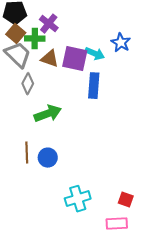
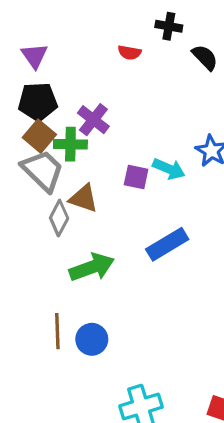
brown triangle: (50, 59) -> (84, 198), moved
purple square: (75, 59) -> (136, 177), size x0.6
blue rectangle: (94, 86) -> (167, 244), moved, turned 55

